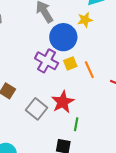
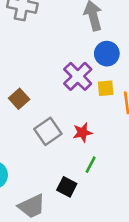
blue circle: (63, 37) -> (107, 54), size x0.7
red star: (63, 102) -> (82, 133), size x0.7

